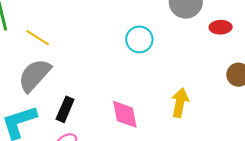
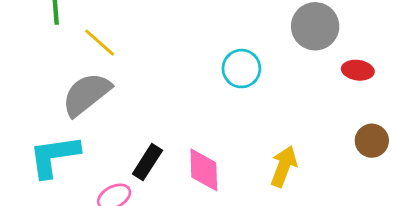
black rectangle: (65, 109) -> (147, 162), moved

